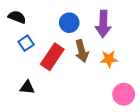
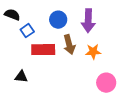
blue square: (26, 43) -> (27, 31), moved
red rectangle: (52, 57) -> (43, 50), turned 55

